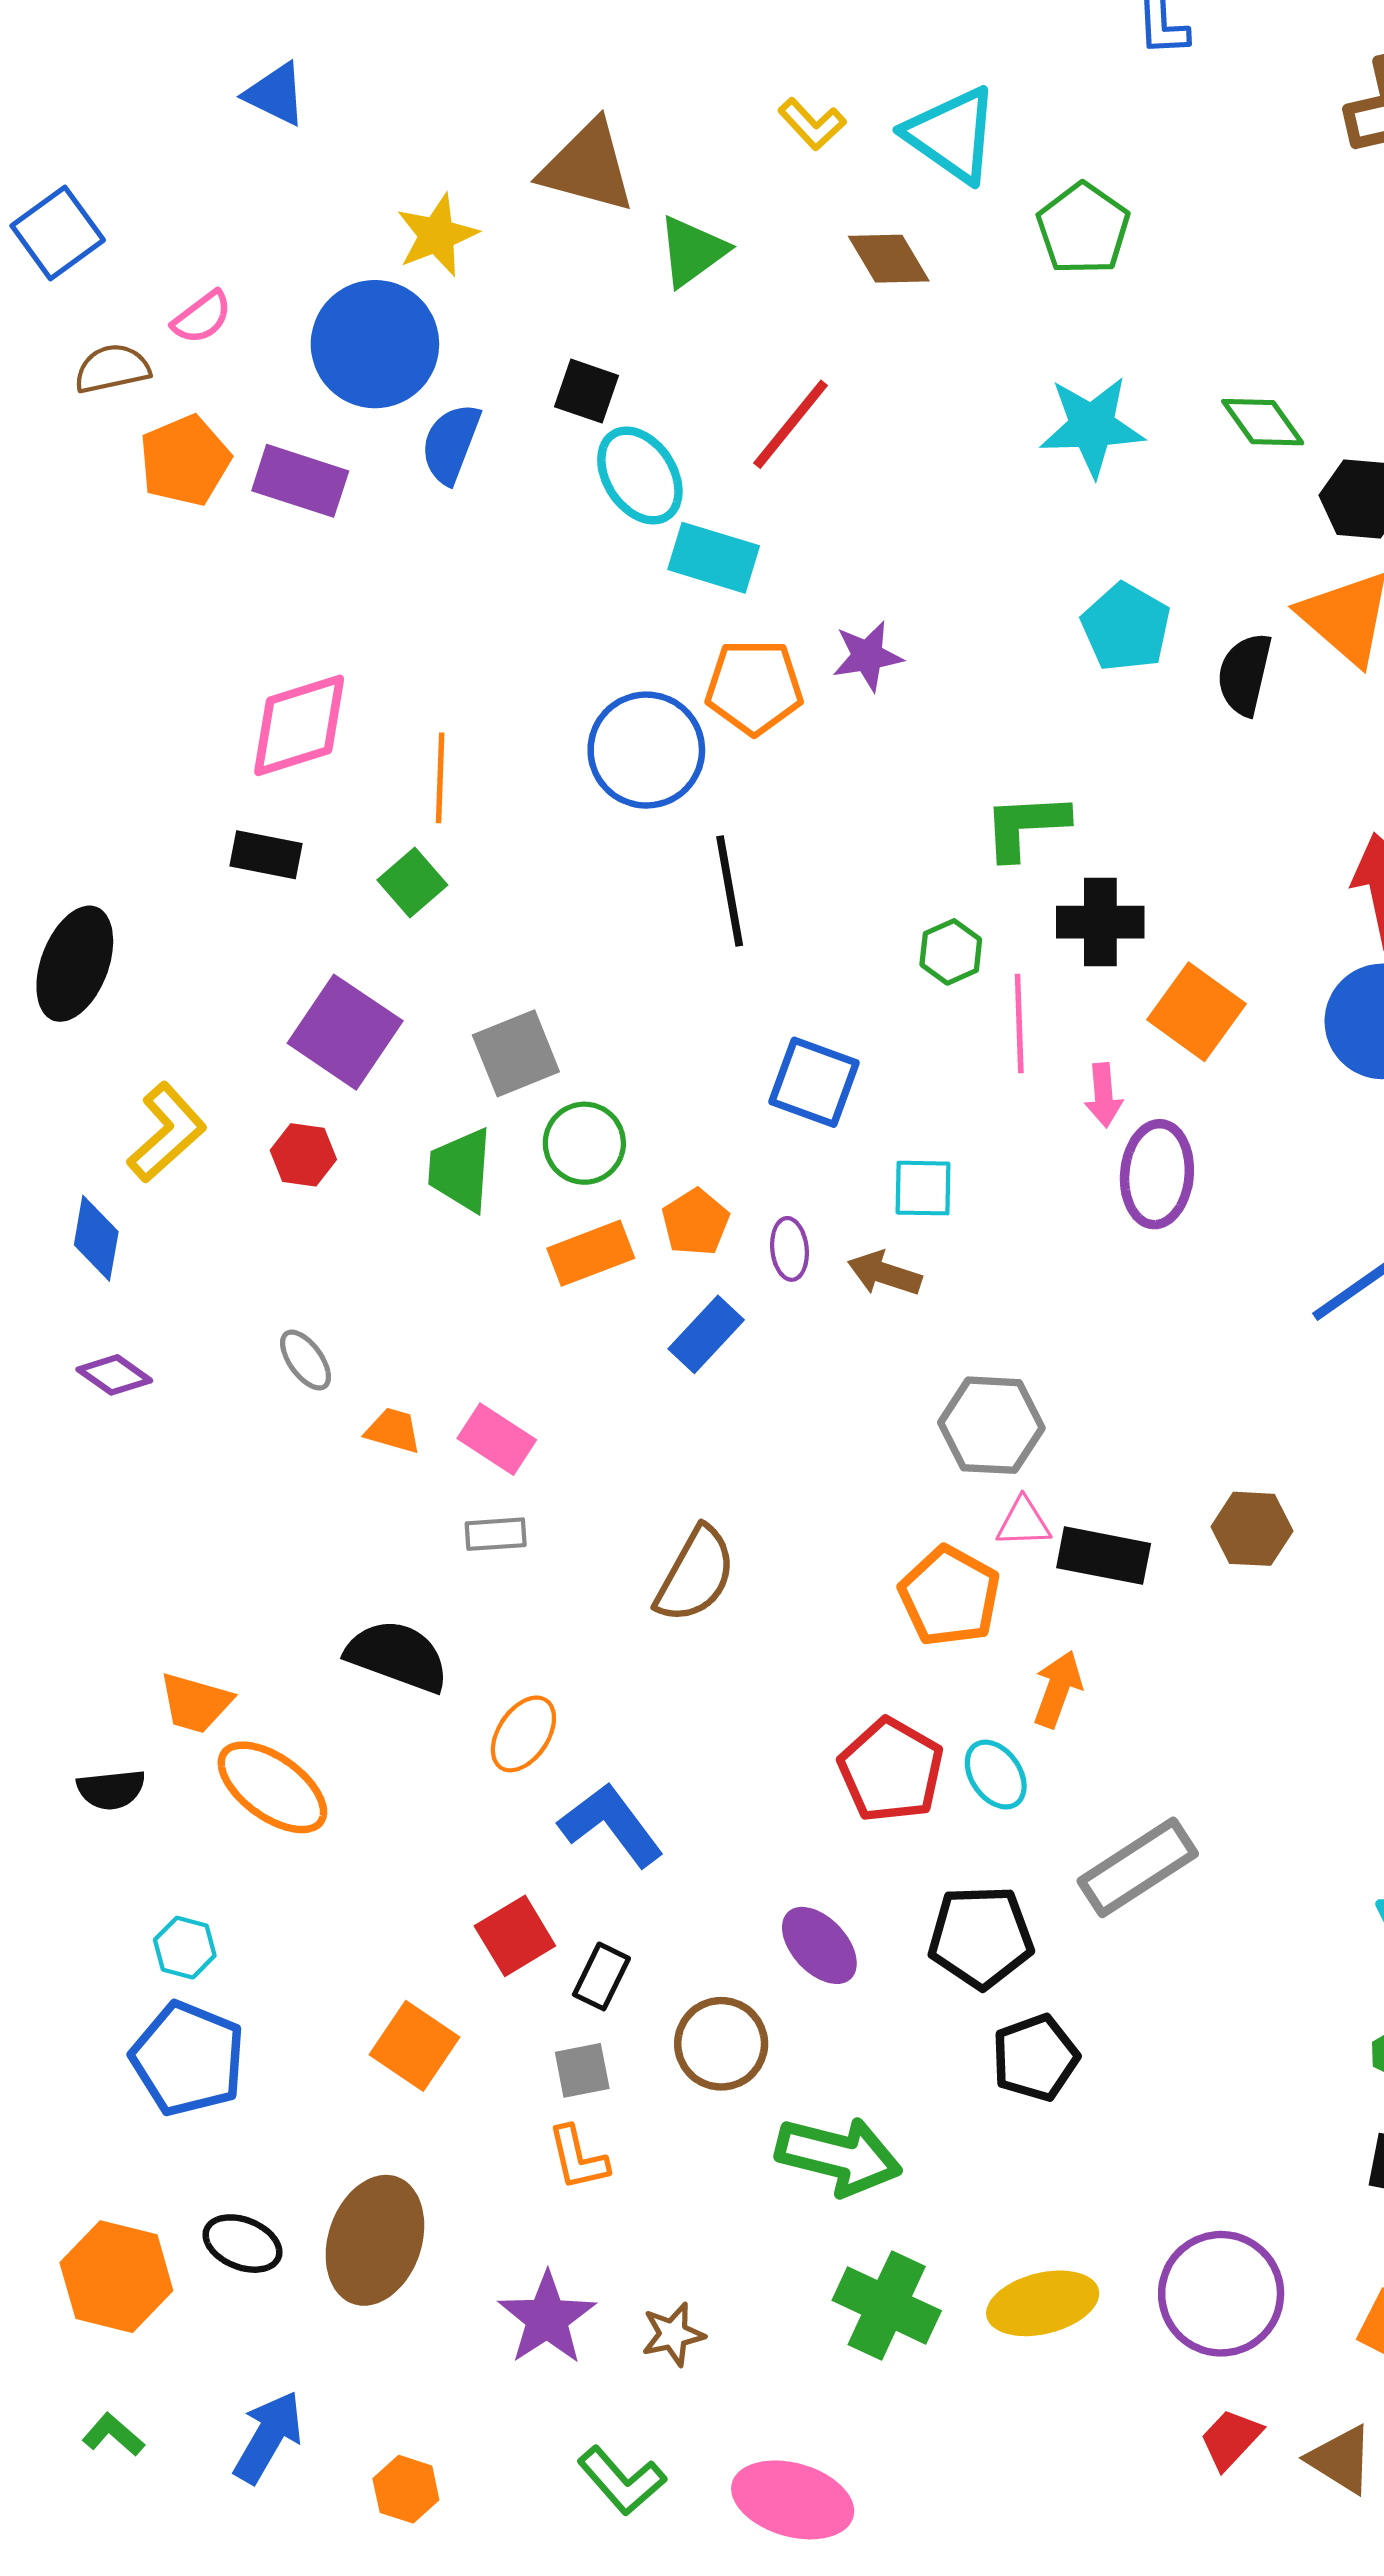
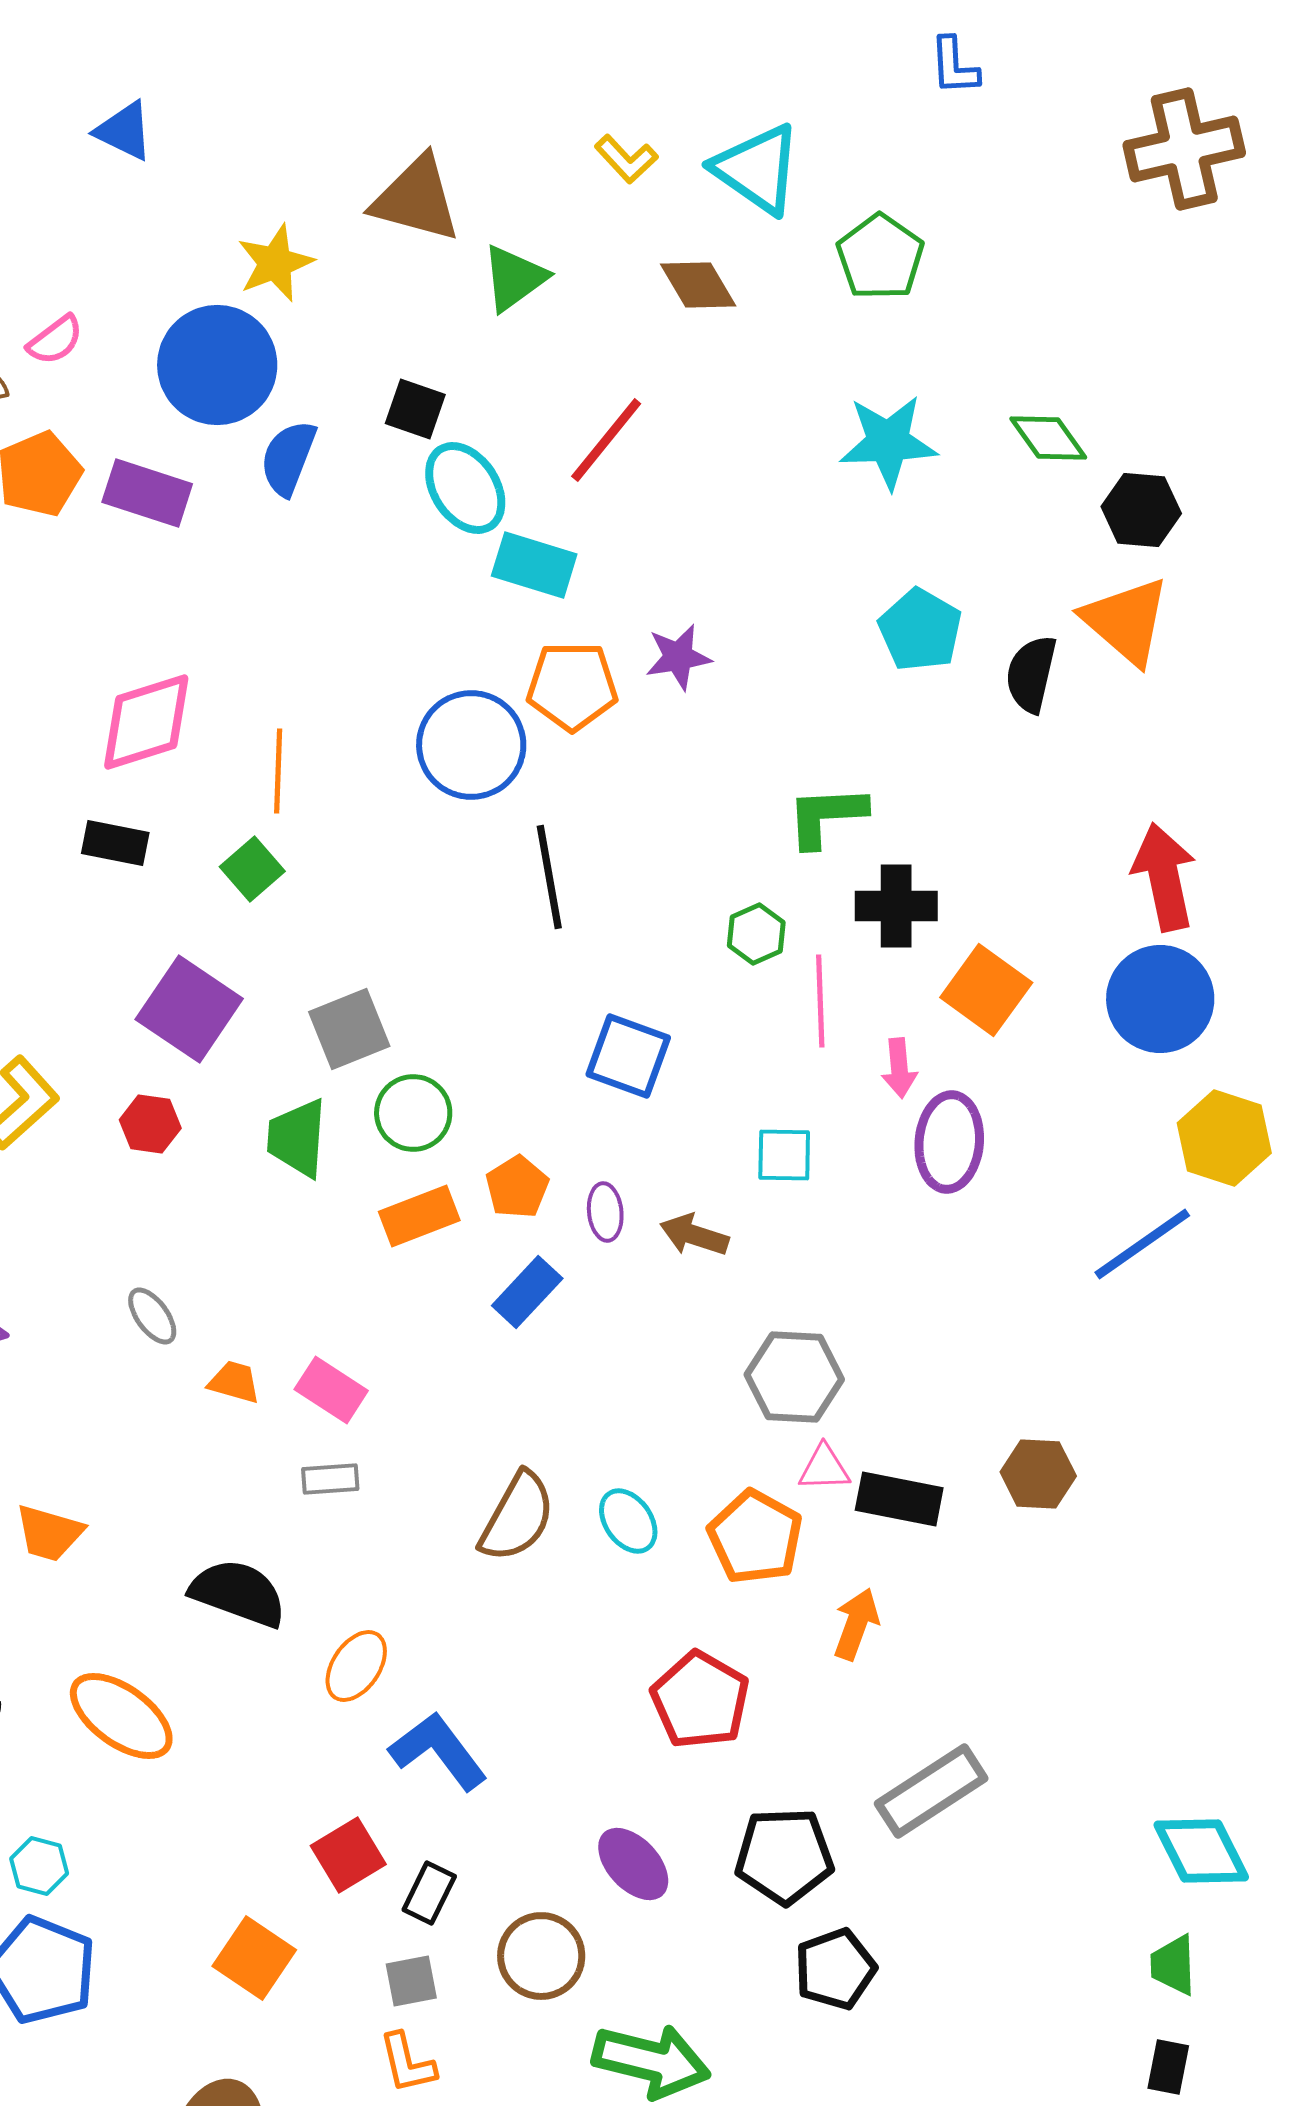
cyan square: (923, 1188) -> (784, 1155), moved
orange trapezoid: (195, 1703) -> (49, 1533), moved
cyan ellipse: (996, 1775) -> (628, 1521), moved

